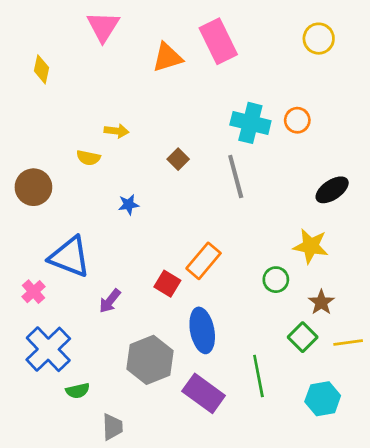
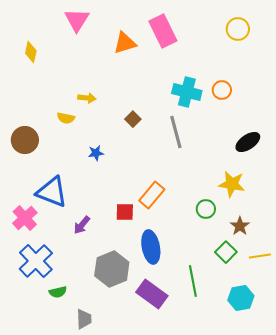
red square: (167, 284) -> (125, 212), turned -30
pink cross: (33, 292) -> (25, 218), size x1.4

